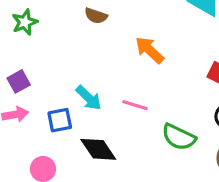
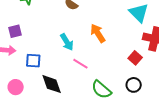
cyan arrow: (89, 98) -> (67, 42), moved

